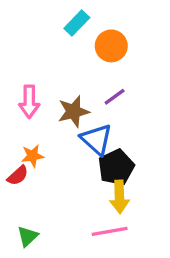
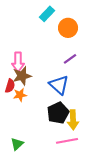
brown star: (74, 112) -> (22, 76), moved
black pentagon: (116, 167) -> (58, 113), moved
red semicircle: (18, 176) -> (10, 86), moved, turned -32

